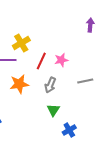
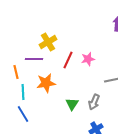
gray arrow: (50, 85) -> (94, 102), moved
green triangle: (53, 110) -> (72, 104), moved

